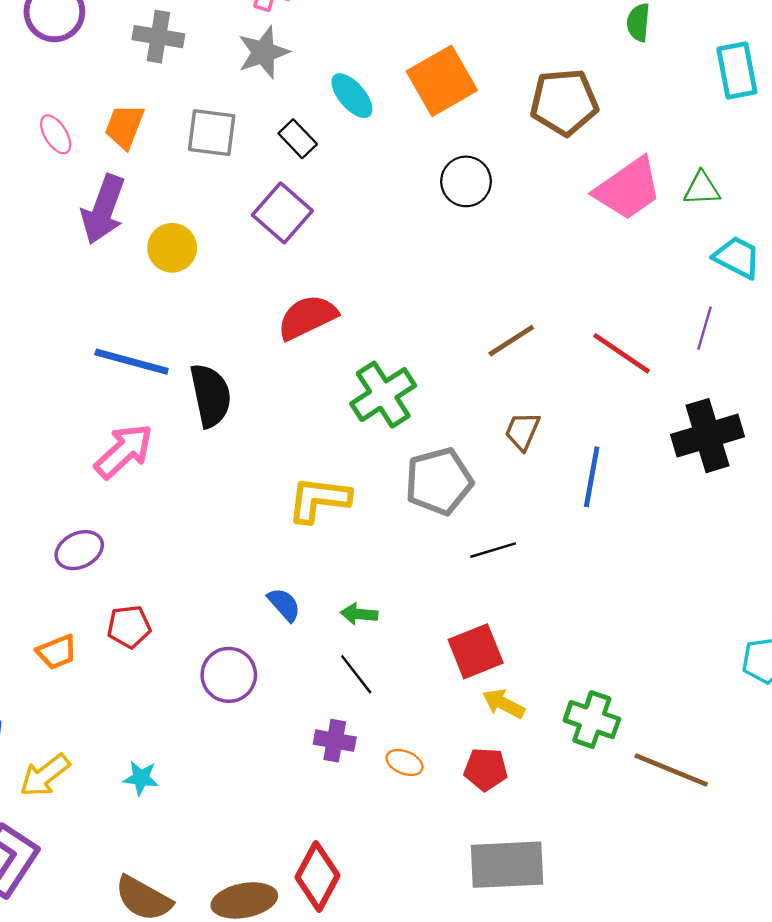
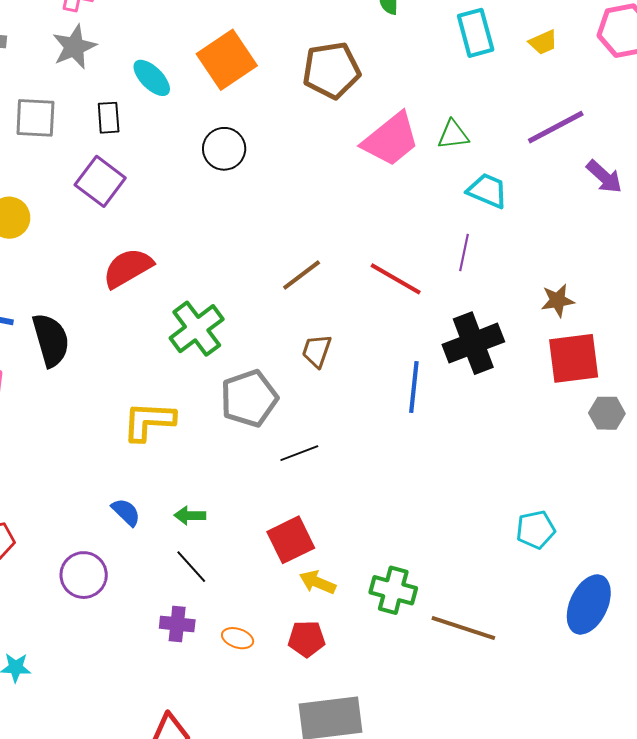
black rectangle: (298, 139) -> (109, 118), turned 44
black circle: (466, 181) -> (224, 149), moved
blue line: (592, 477) -> (414, 387), moved

